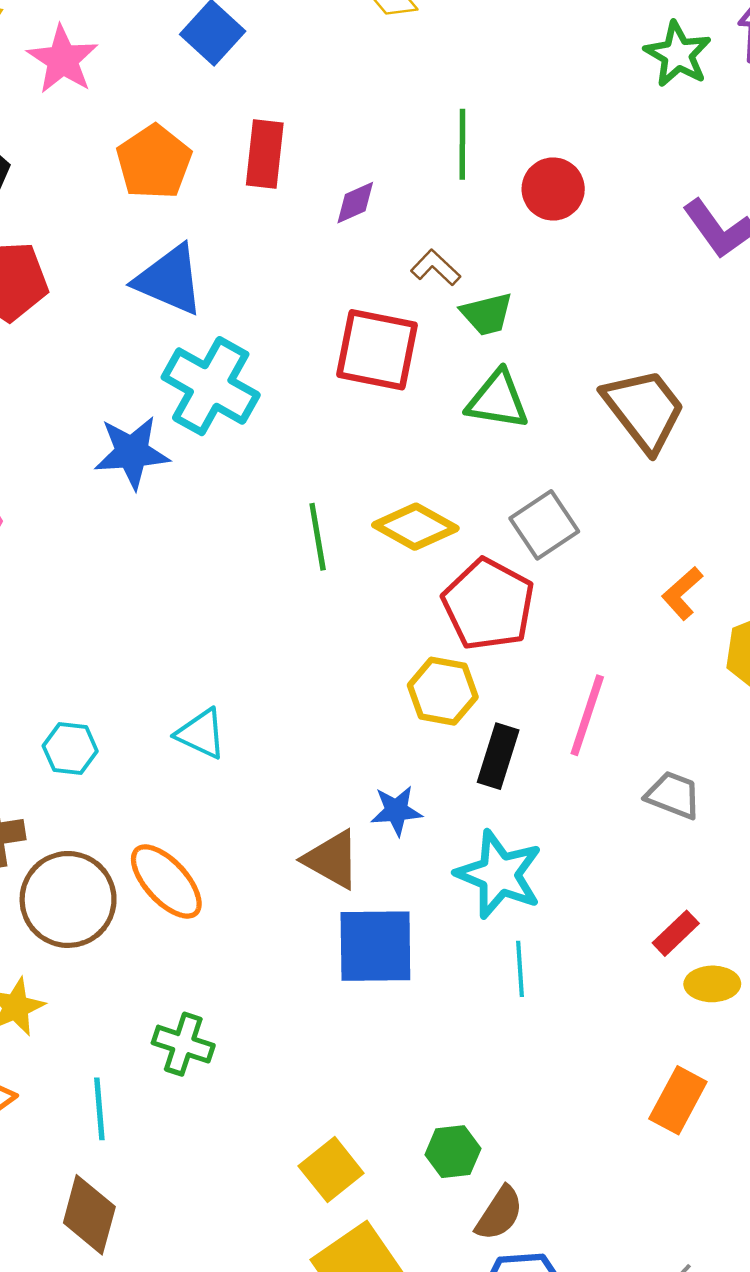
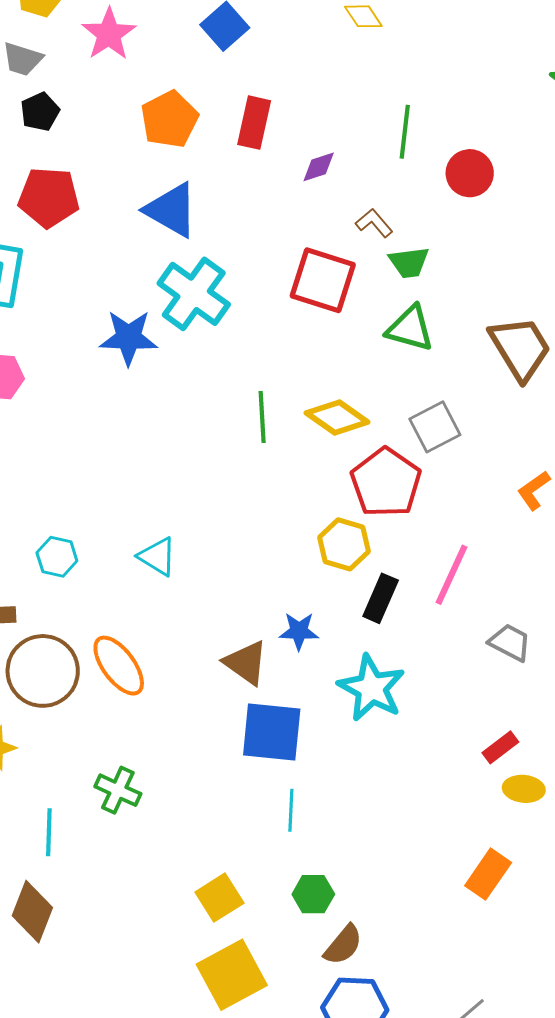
cyan line: (520, 969) -> (291, 810), moved

